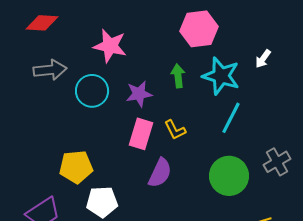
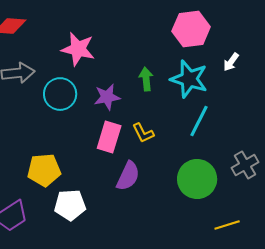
pink hexagon: (199, 29) -> (191, 29), moved

